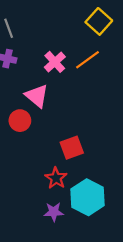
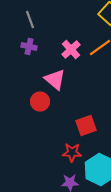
red star: (56, 178) -> (72, 152), turned -30

